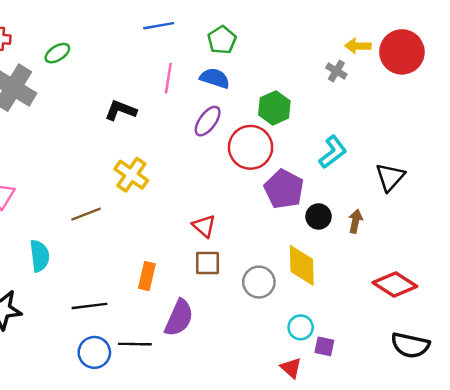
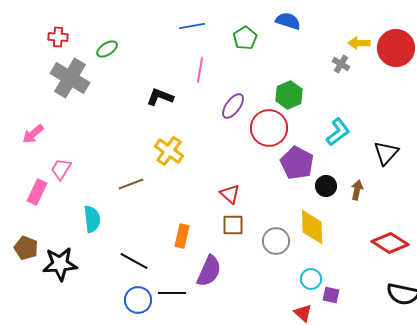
blue semicircle: (215, 78) -> (288, 21), moved
black line: (90, 306) -> (134, 261), turned 36

